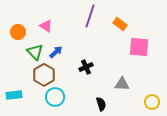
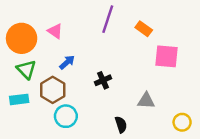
orange circle: (18, 32) -> (22, 38), size x1.6
green triangle: (35, 52) -> (26, 69), moved
cyan rectangle: (14, 95) -> (19, 99), moved

